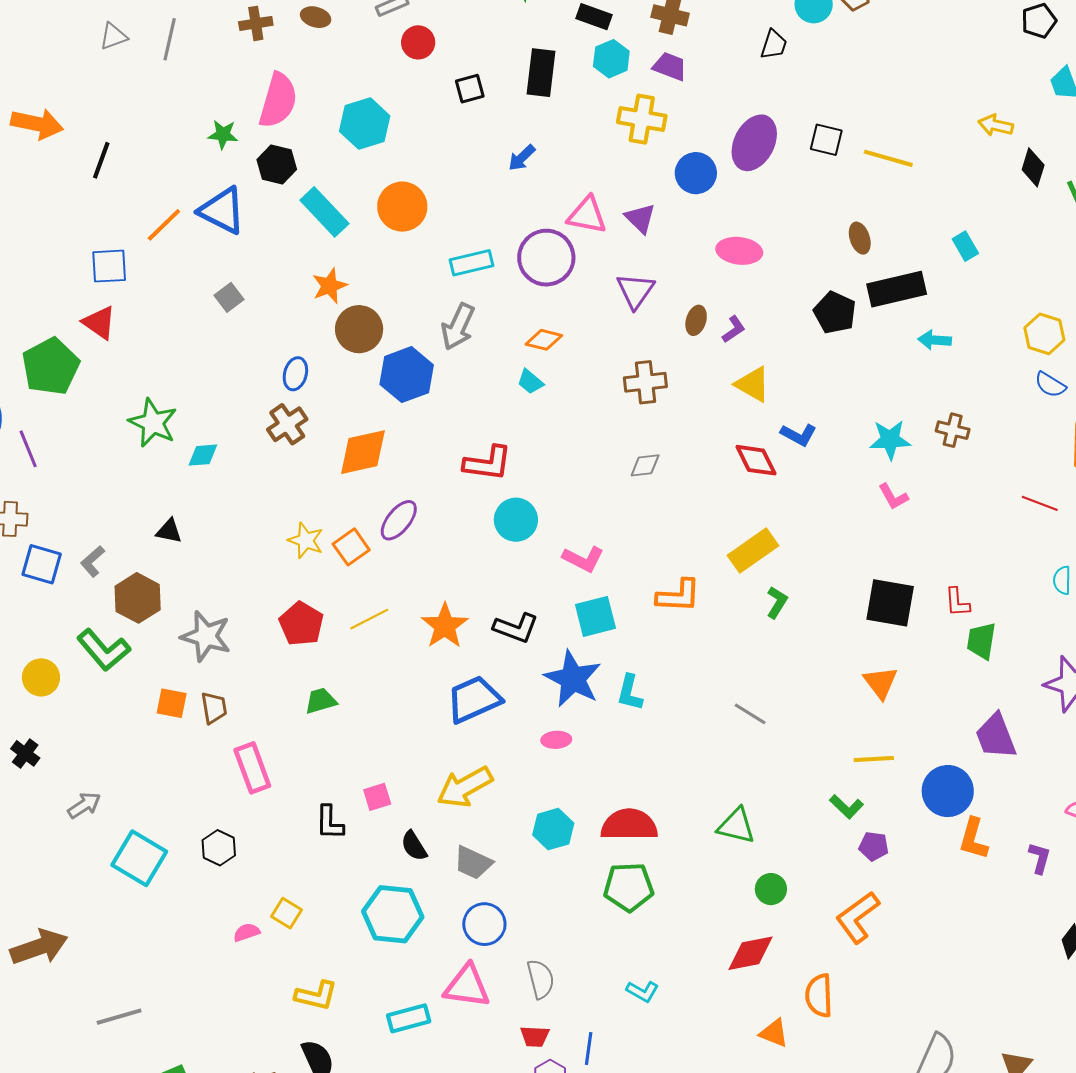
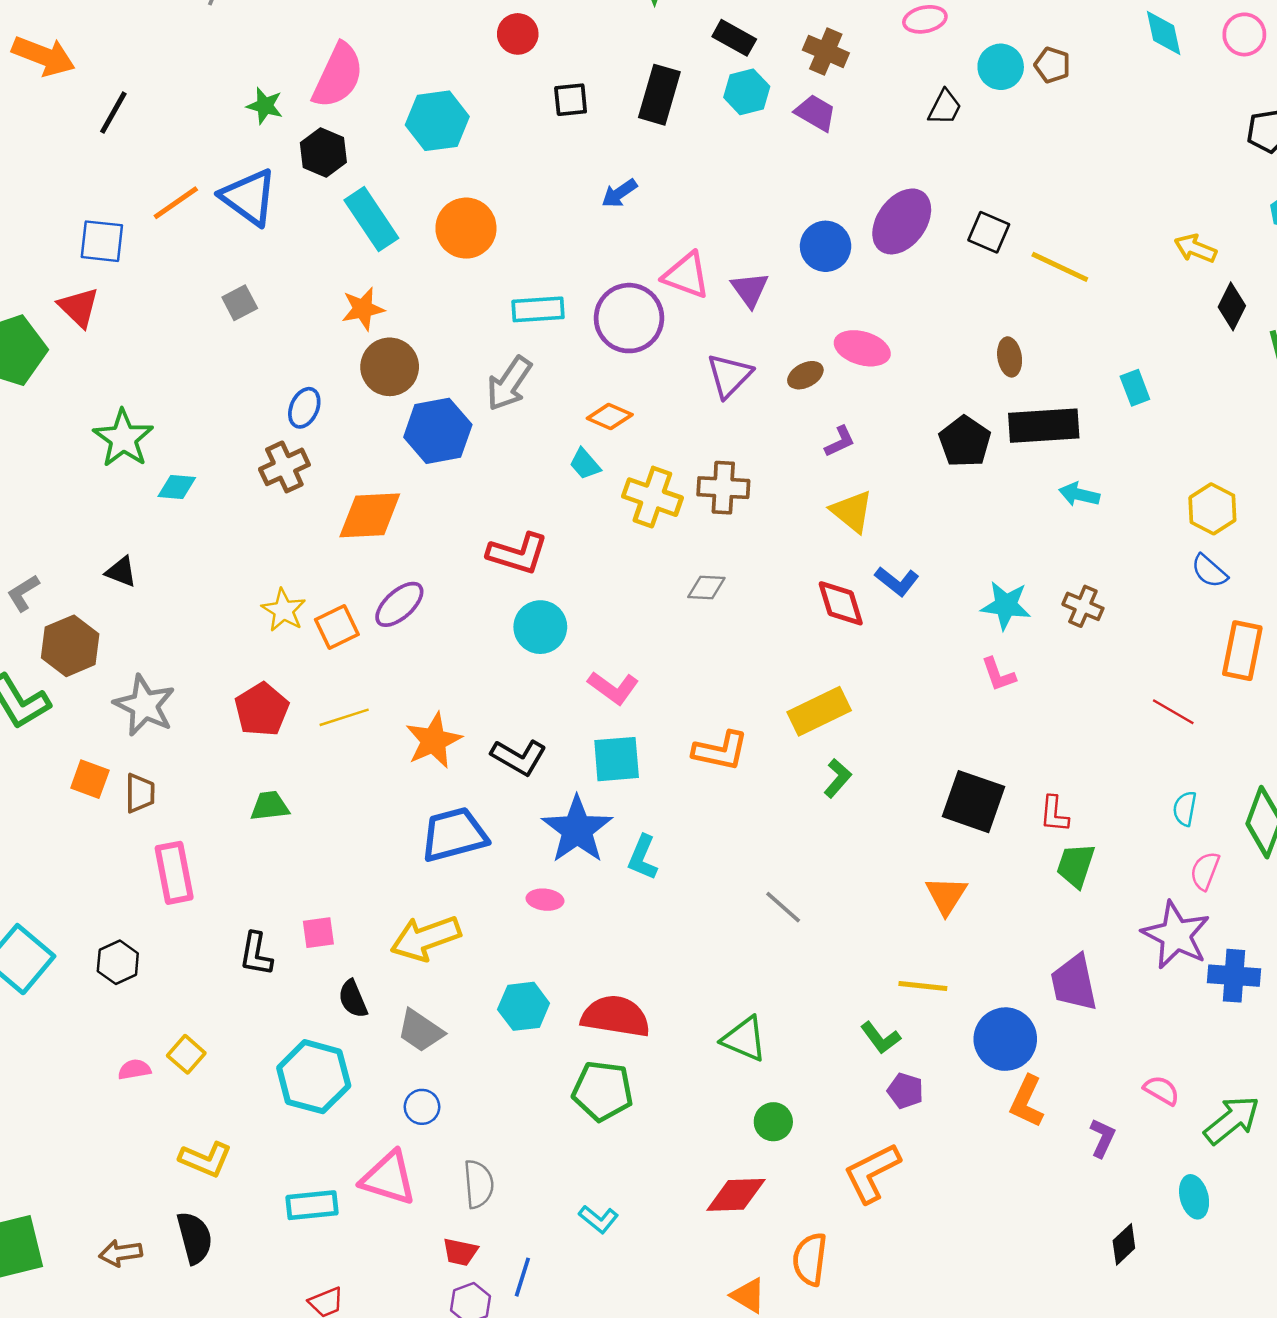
yellow cross: (642, 119) -> (652, 497), moved
brown ellipse: (696, 320) -> (805, 375), moved, turned 36
blue circle: (484, 924) -> (422, 1107), size x0.7

